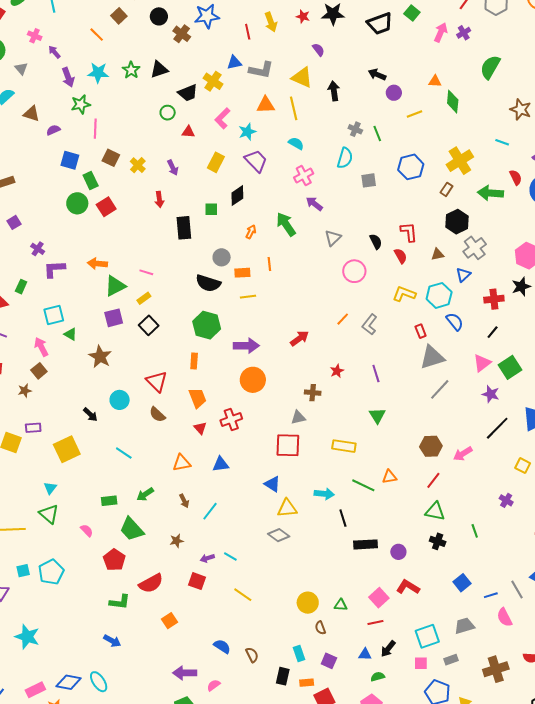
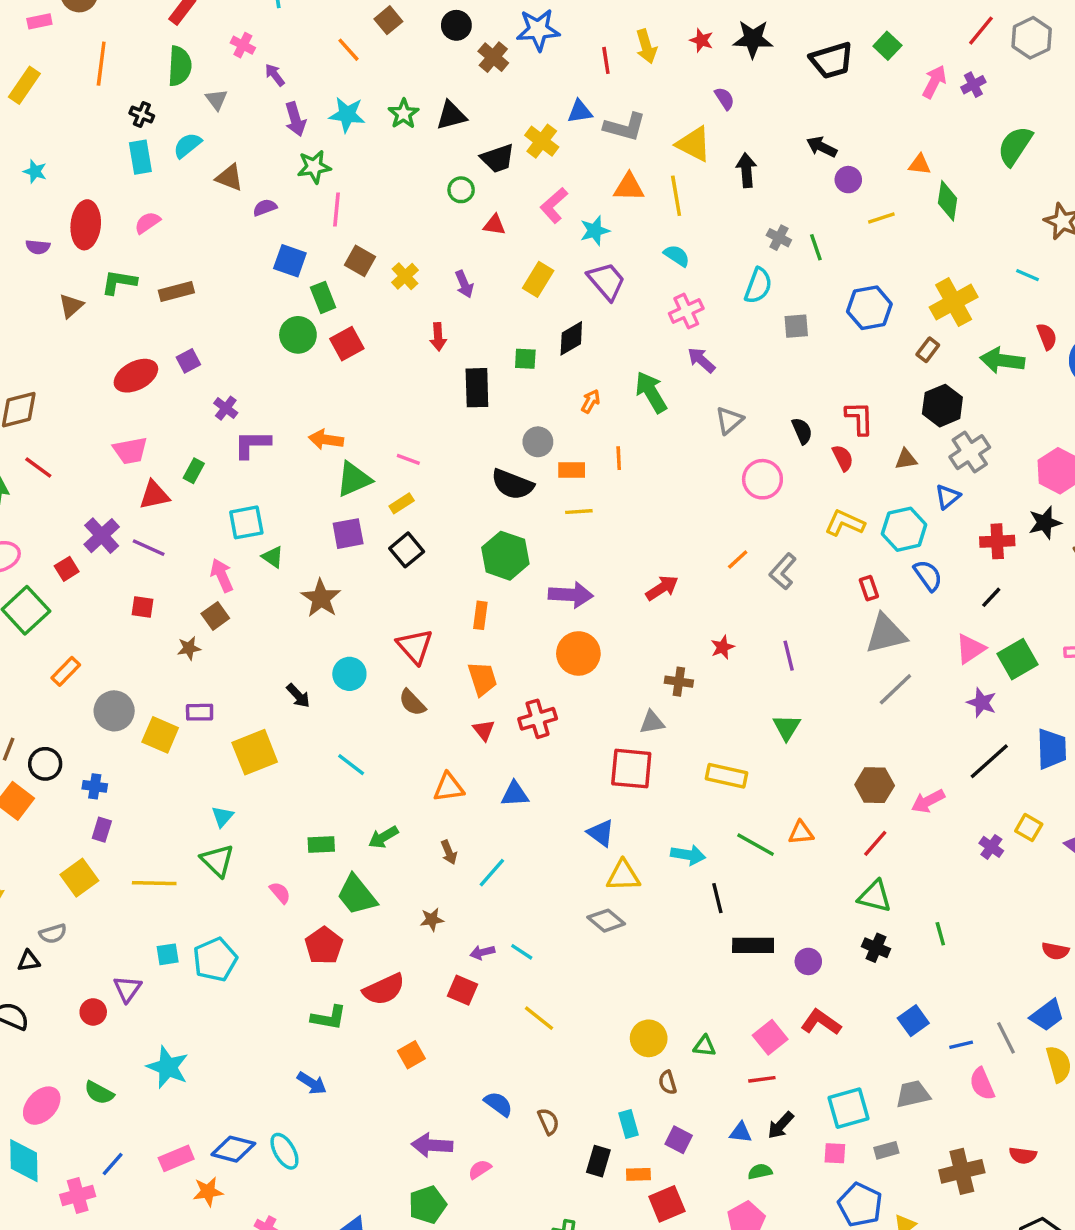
purple cross: (506, 500) -> (991, 847), moved

